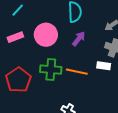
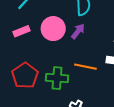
purple arrow: (79, 39) -> (78, 31), moved
green cross: (51, 70) -> (57, 78), moved

